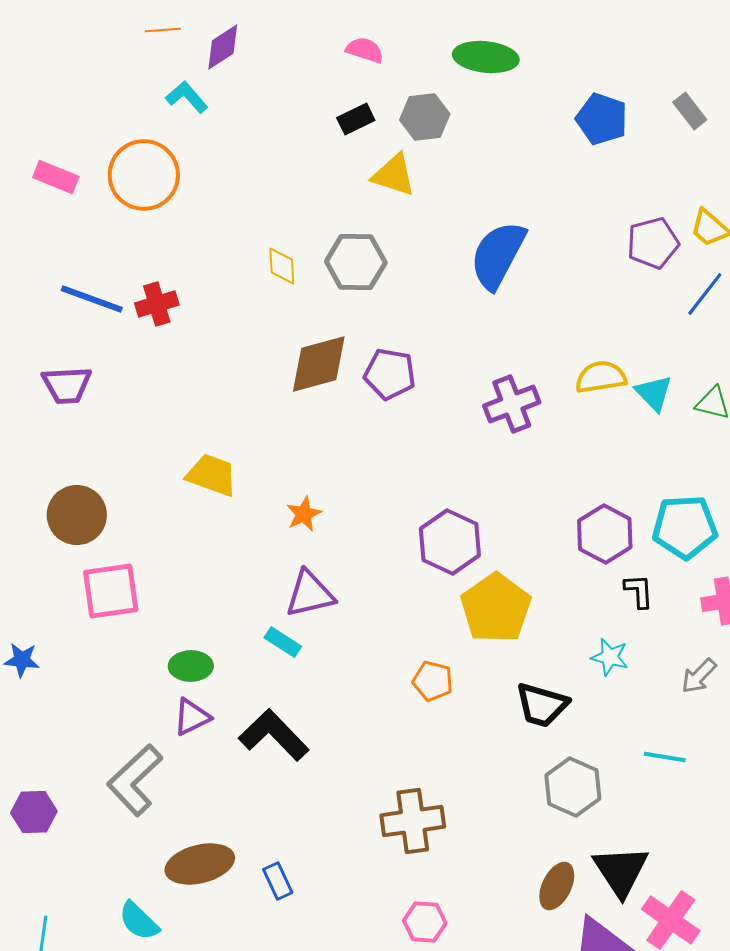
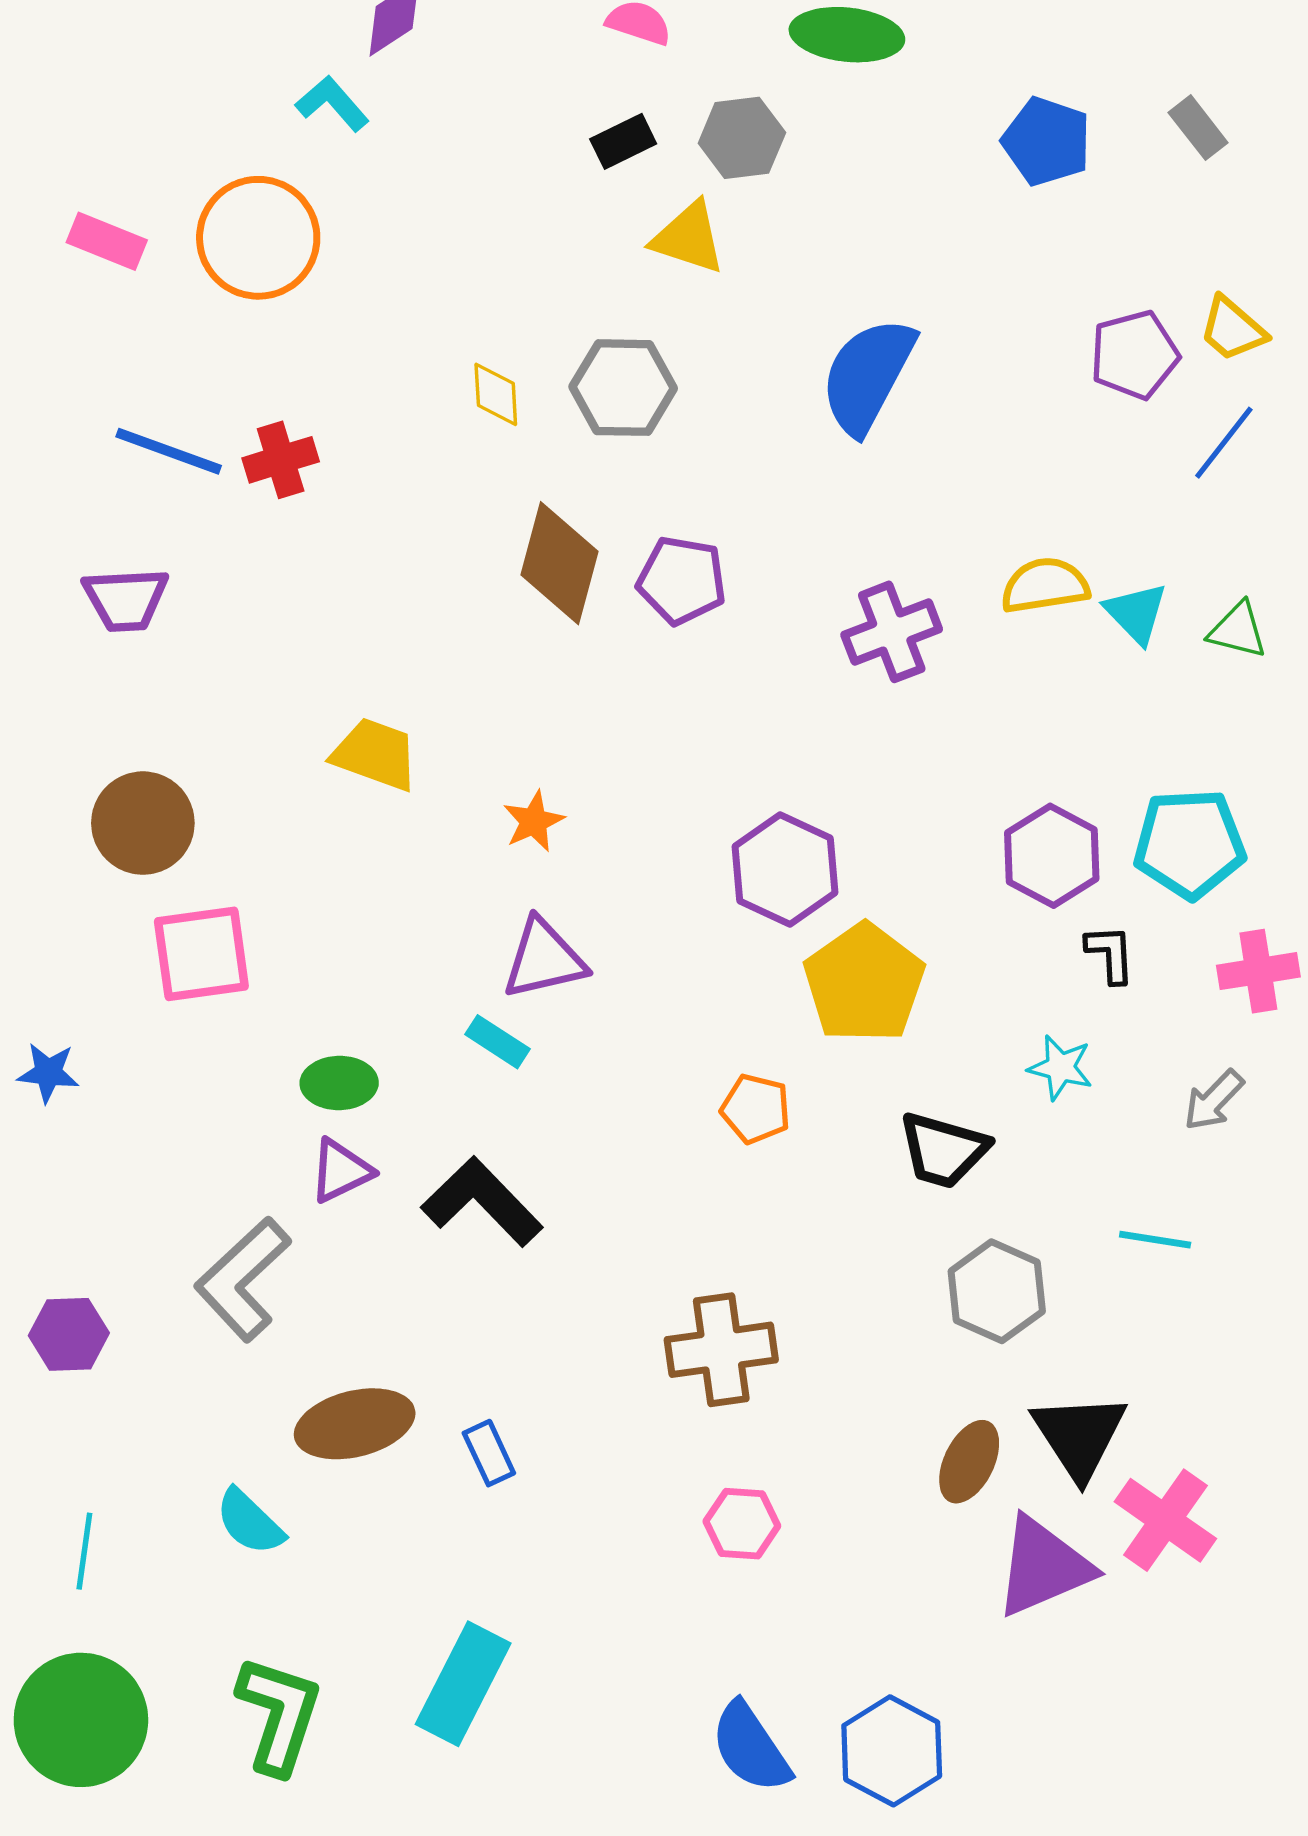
brown diamond: (319, 364) -> (559, 563), turned -60

